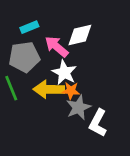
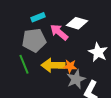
white diamond: (80, 35) -> (77, 23), turned 30
white star: (64, 72) -> (98, 52), moved

